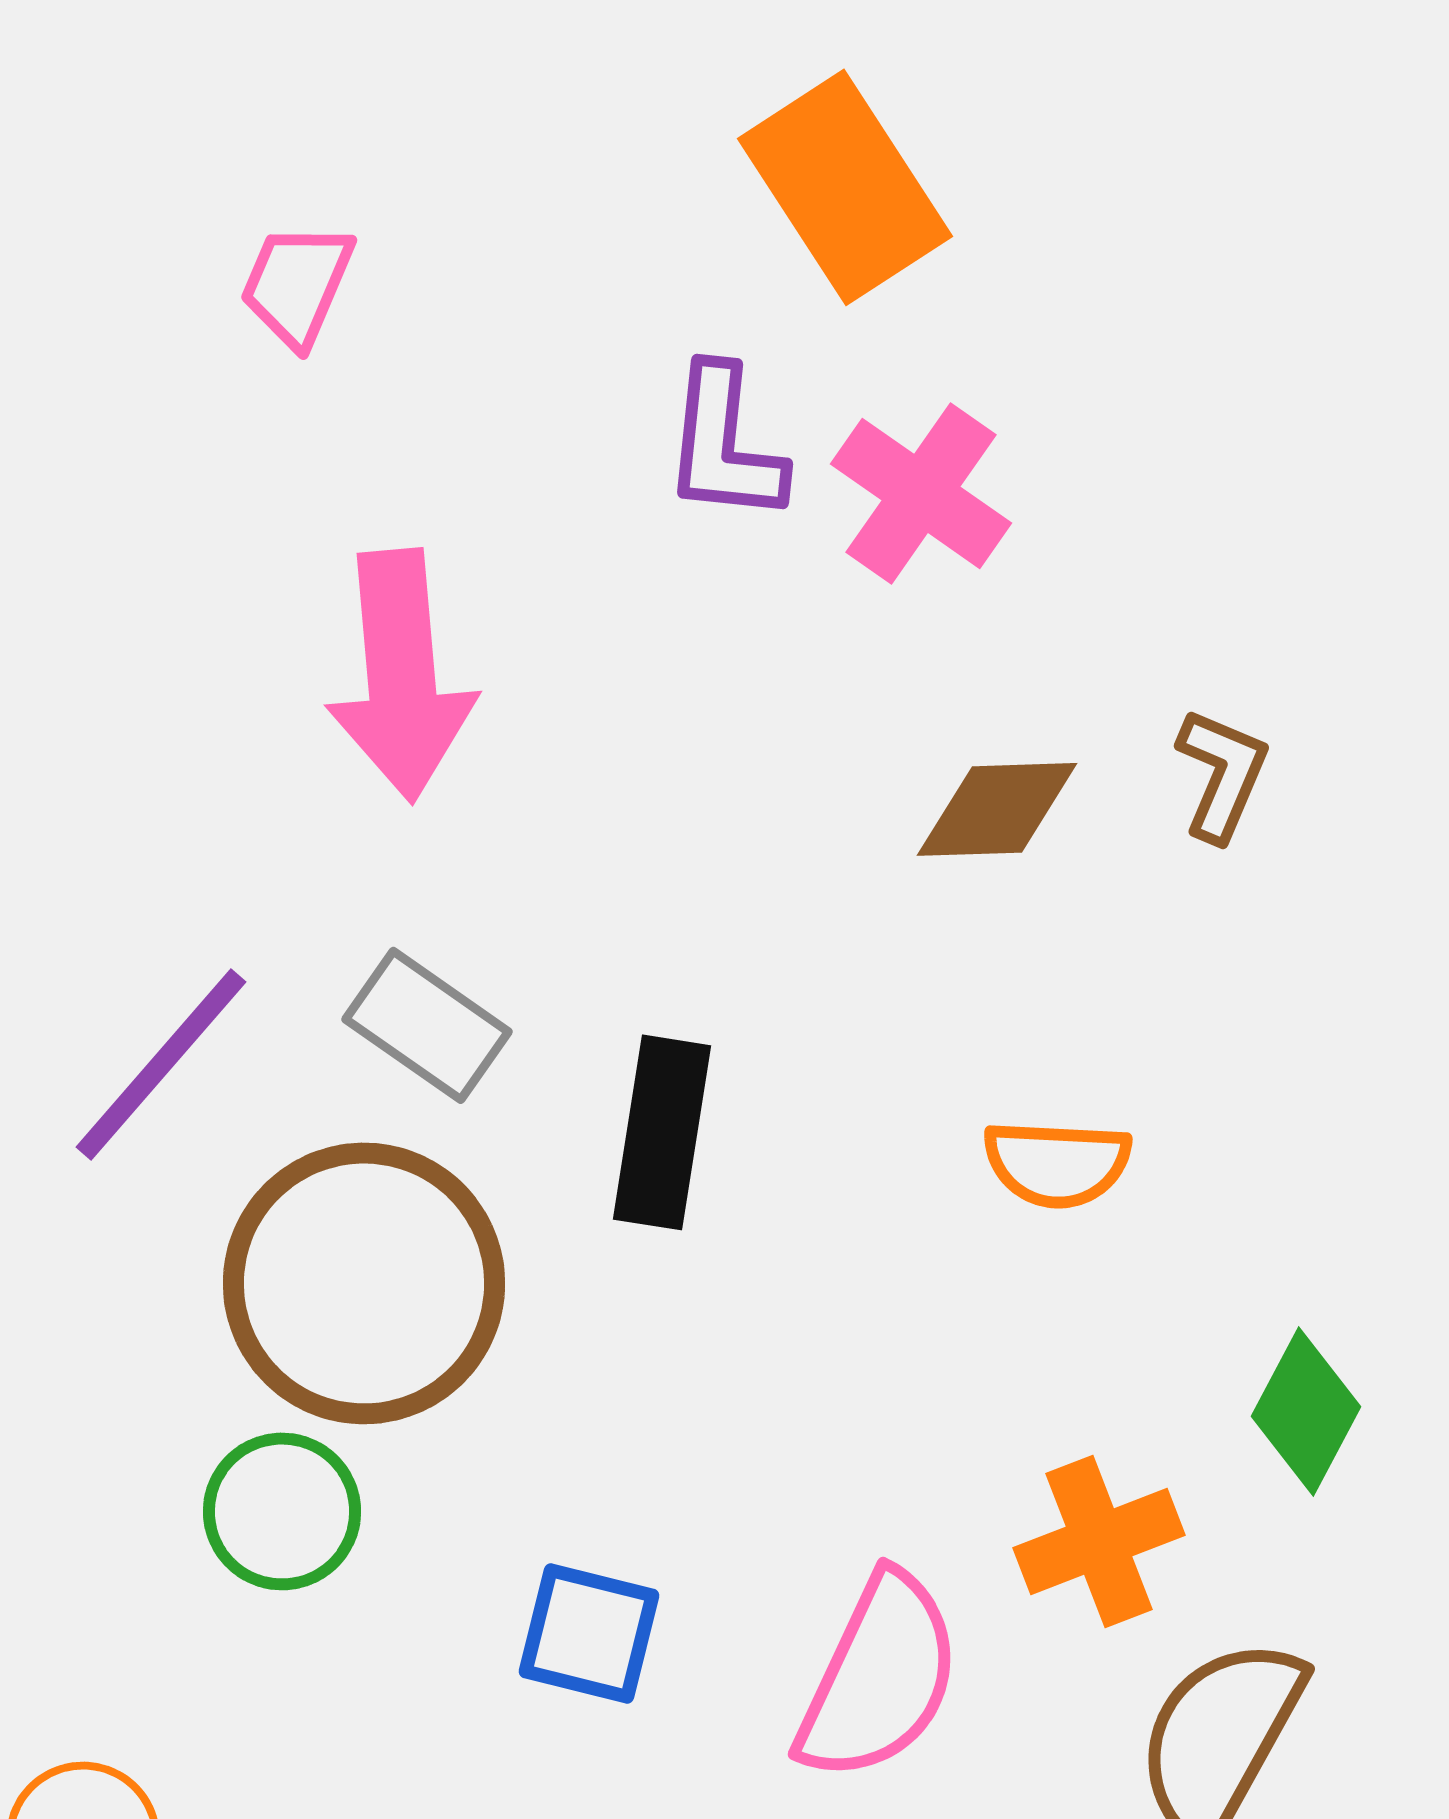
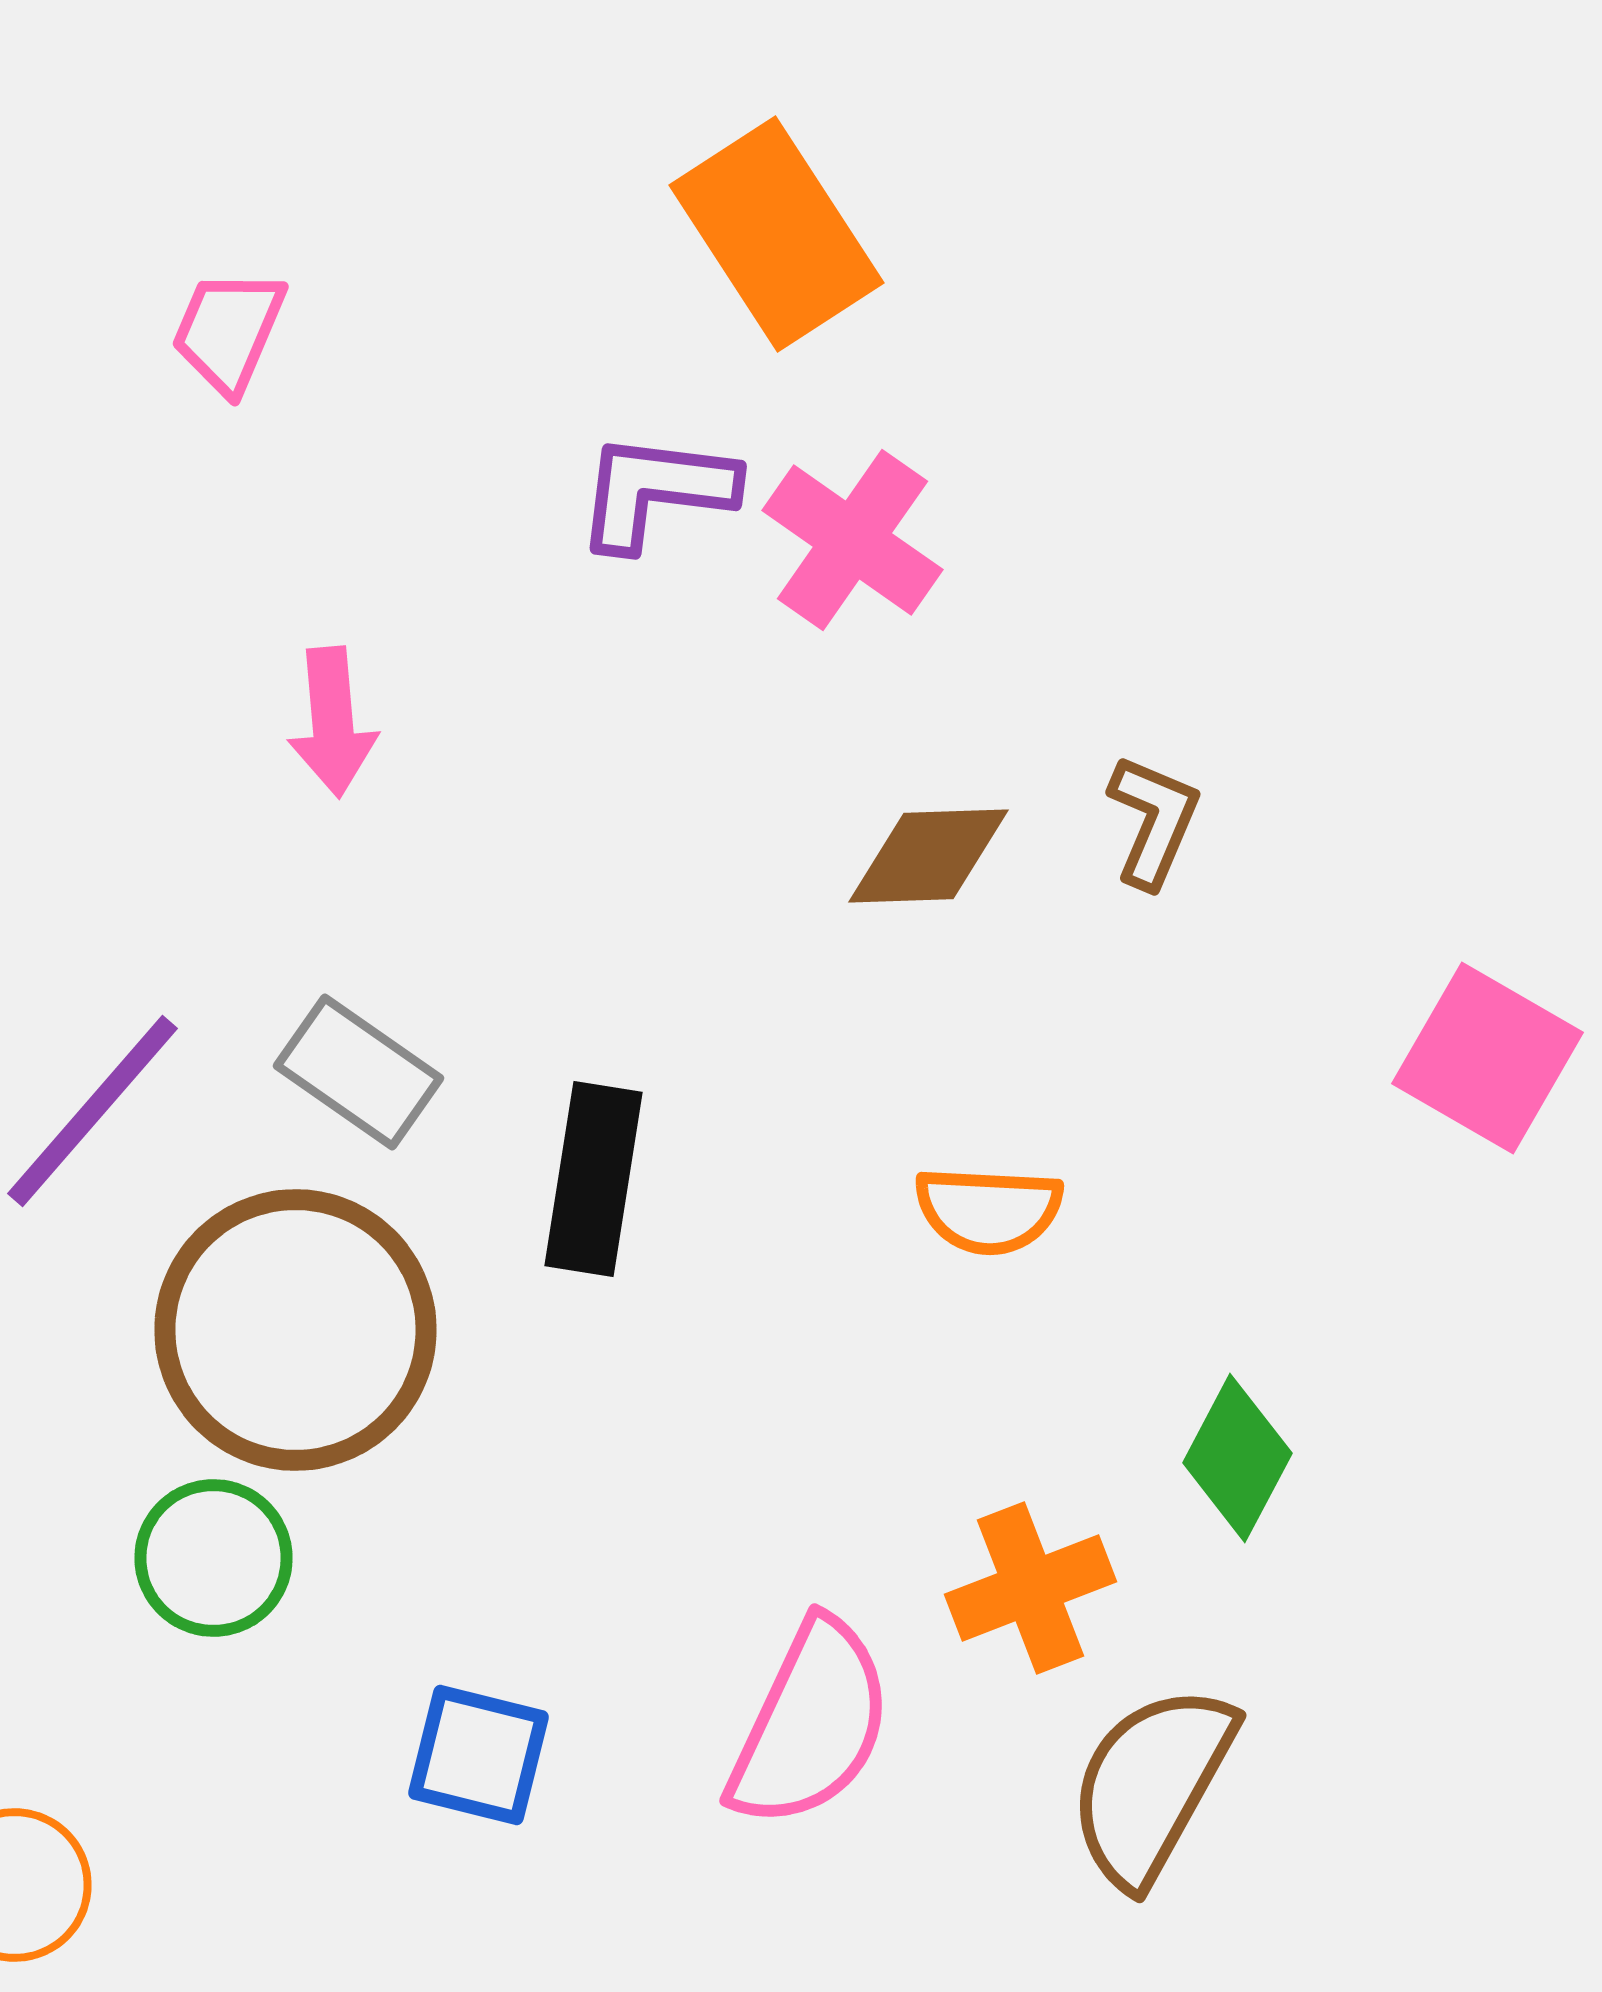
purple L-shape: (724, 444) -> (655, 491), turned 91
pink arrow: (401, 675) -> (332, 722), size x0.6
blue square: (589, 1633) -> (478, 1755), moved

